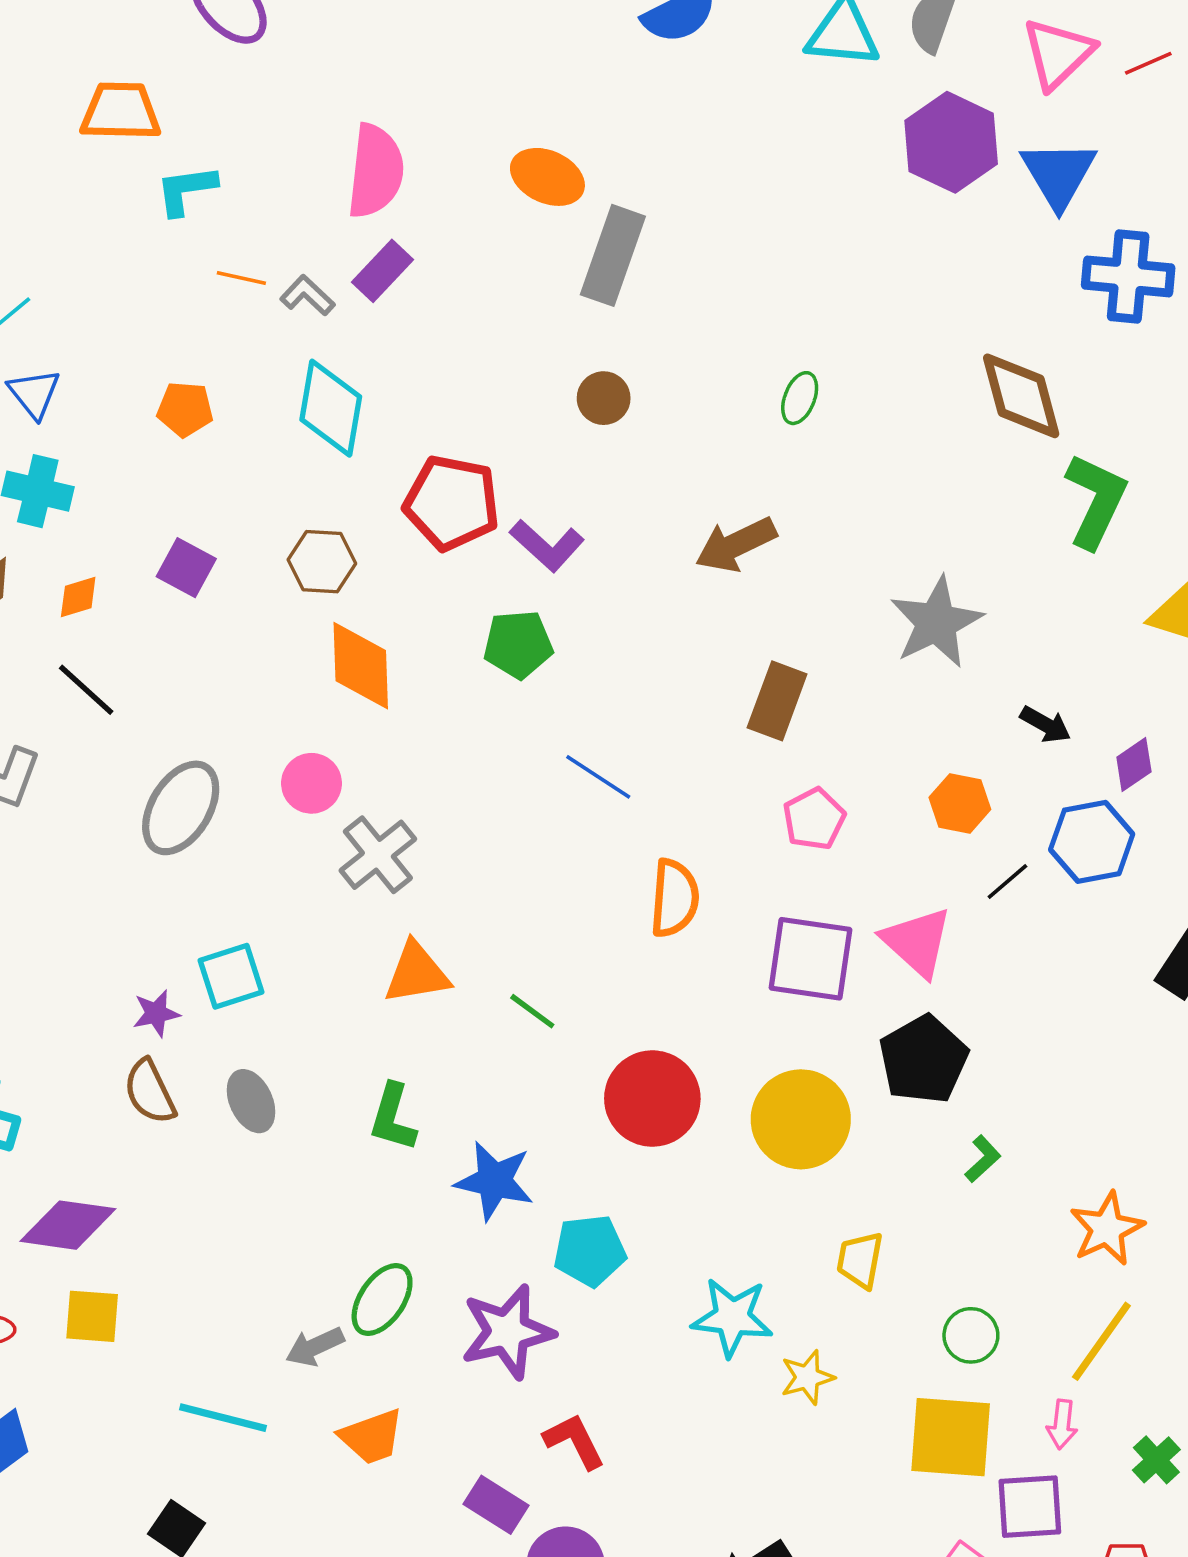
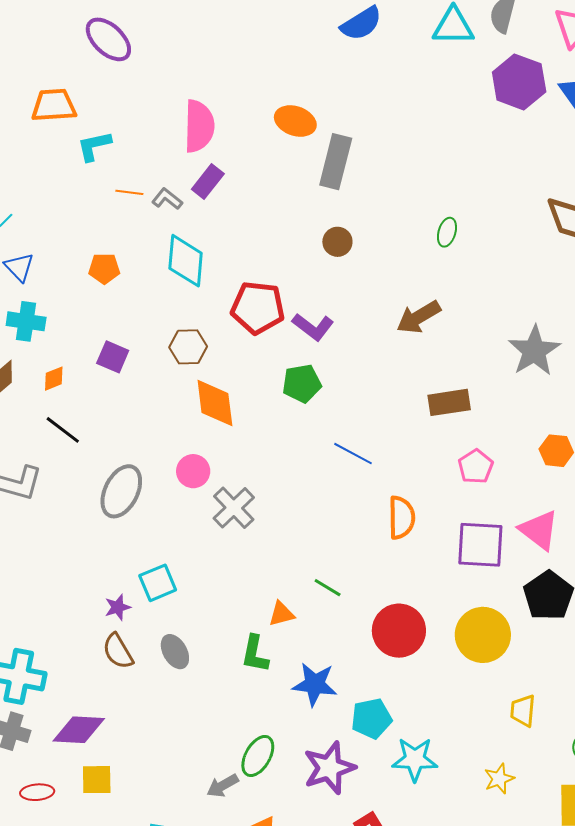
brown rectangle: (777, 701) -> (449, 402), turned 66
orange triangle: (417, 973) -> (282, 614), moved, size x0.7
cyan star: (732, 1317) -> (415, 759), moved

